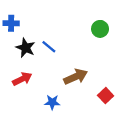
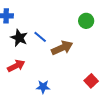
brown arrow: (76, 77) -> (62, 48), moved

